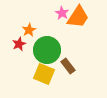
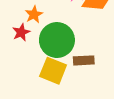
brown rectangle: (68, 66) -> (84, 60), turned -56

